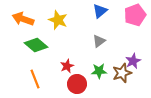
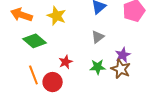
purple star: (133, 61) -> (123, 55), moved
brown star: (122, 73) -> (121, 69), turned -30
red circle: (77, 84) -> (53, 82), moved

